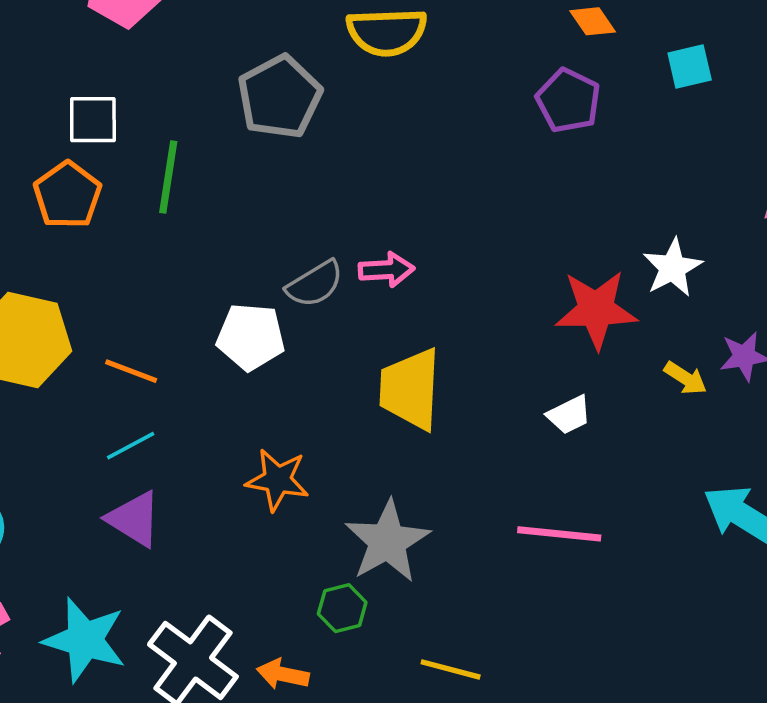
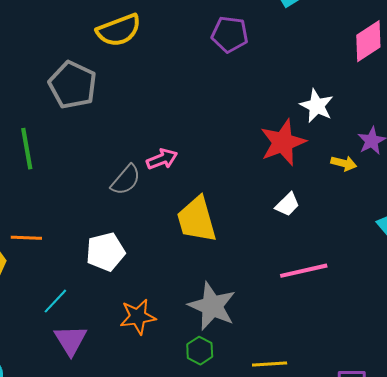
white pentagon: (251, 337) -> (105, 252), moved
orange line: (131, 371) -> (26, 238), moved
orange star: (277, 480) -> (138, 317), moved
purple triangle: (134, 519) -> (71, 340), turned 45

